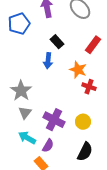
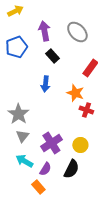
black rectangle: (57, 42) -> (52, 56), moved
purple cross: (54, 120) -> (51, 143), turned 30
black semicircle: (85, 152) -> (71, 169), moved

